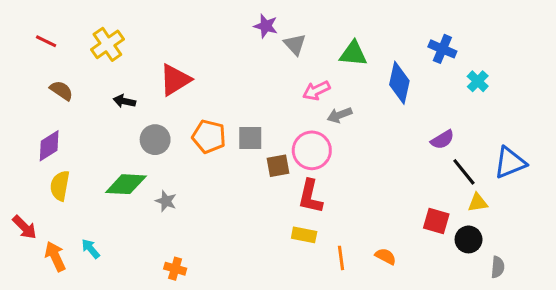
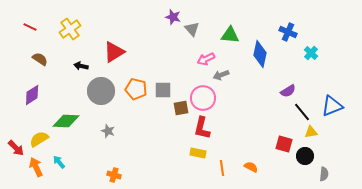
gray circle: (155, 140) -> (101, 91), size x1.4
green diamond: (126, 184) -> (66, 121), moved
yellow semicircle: (60, 186) -> (39, 139), moved, turned 48

